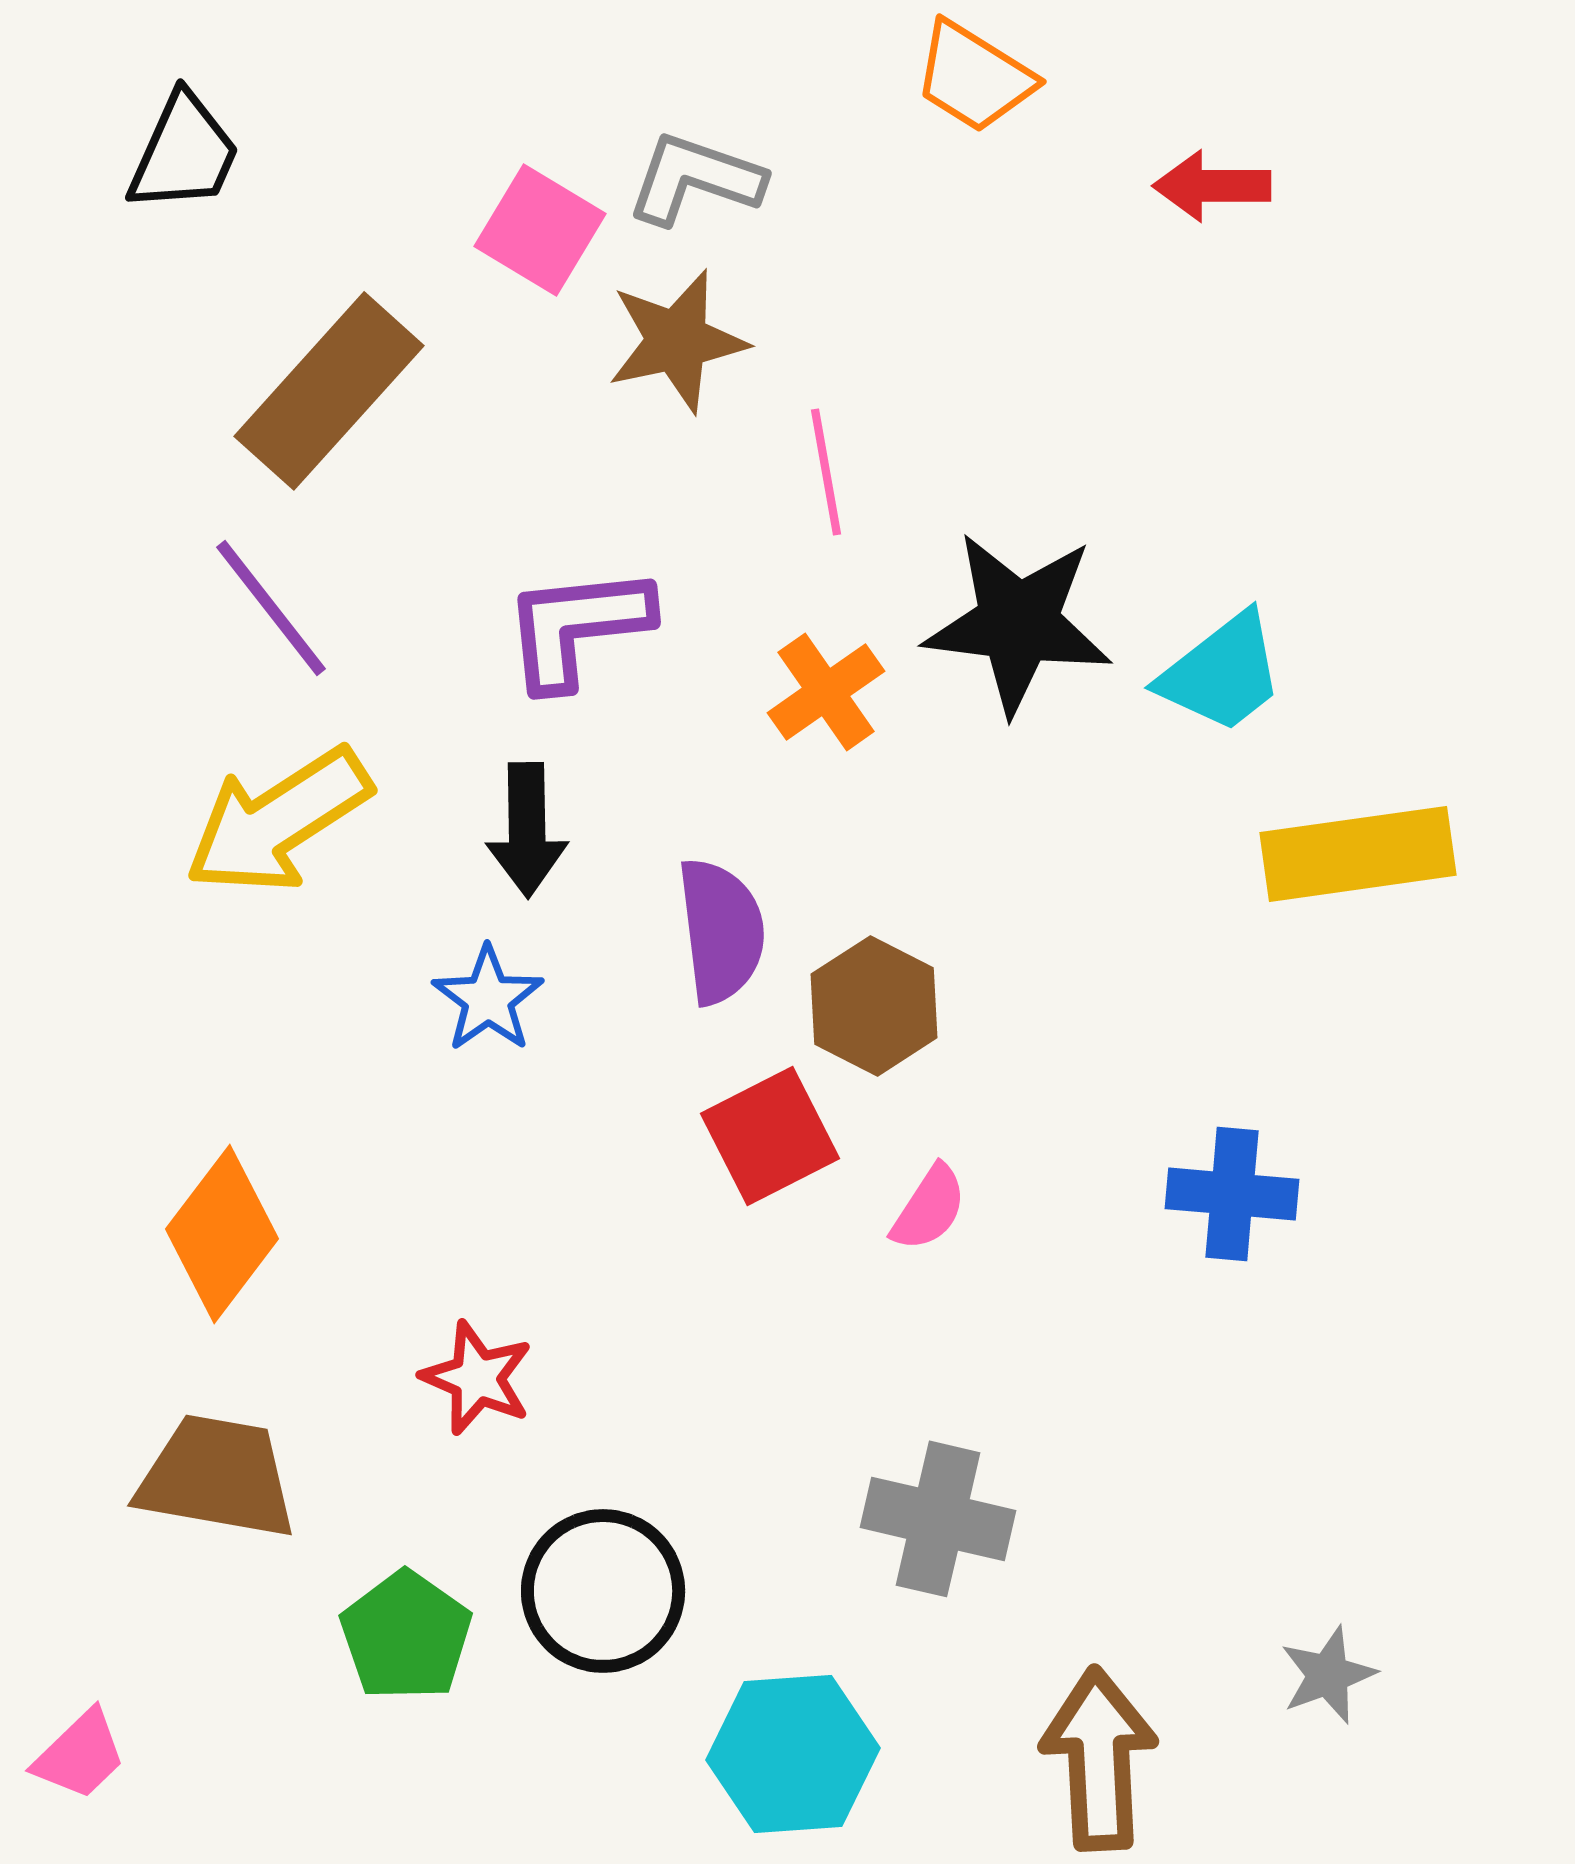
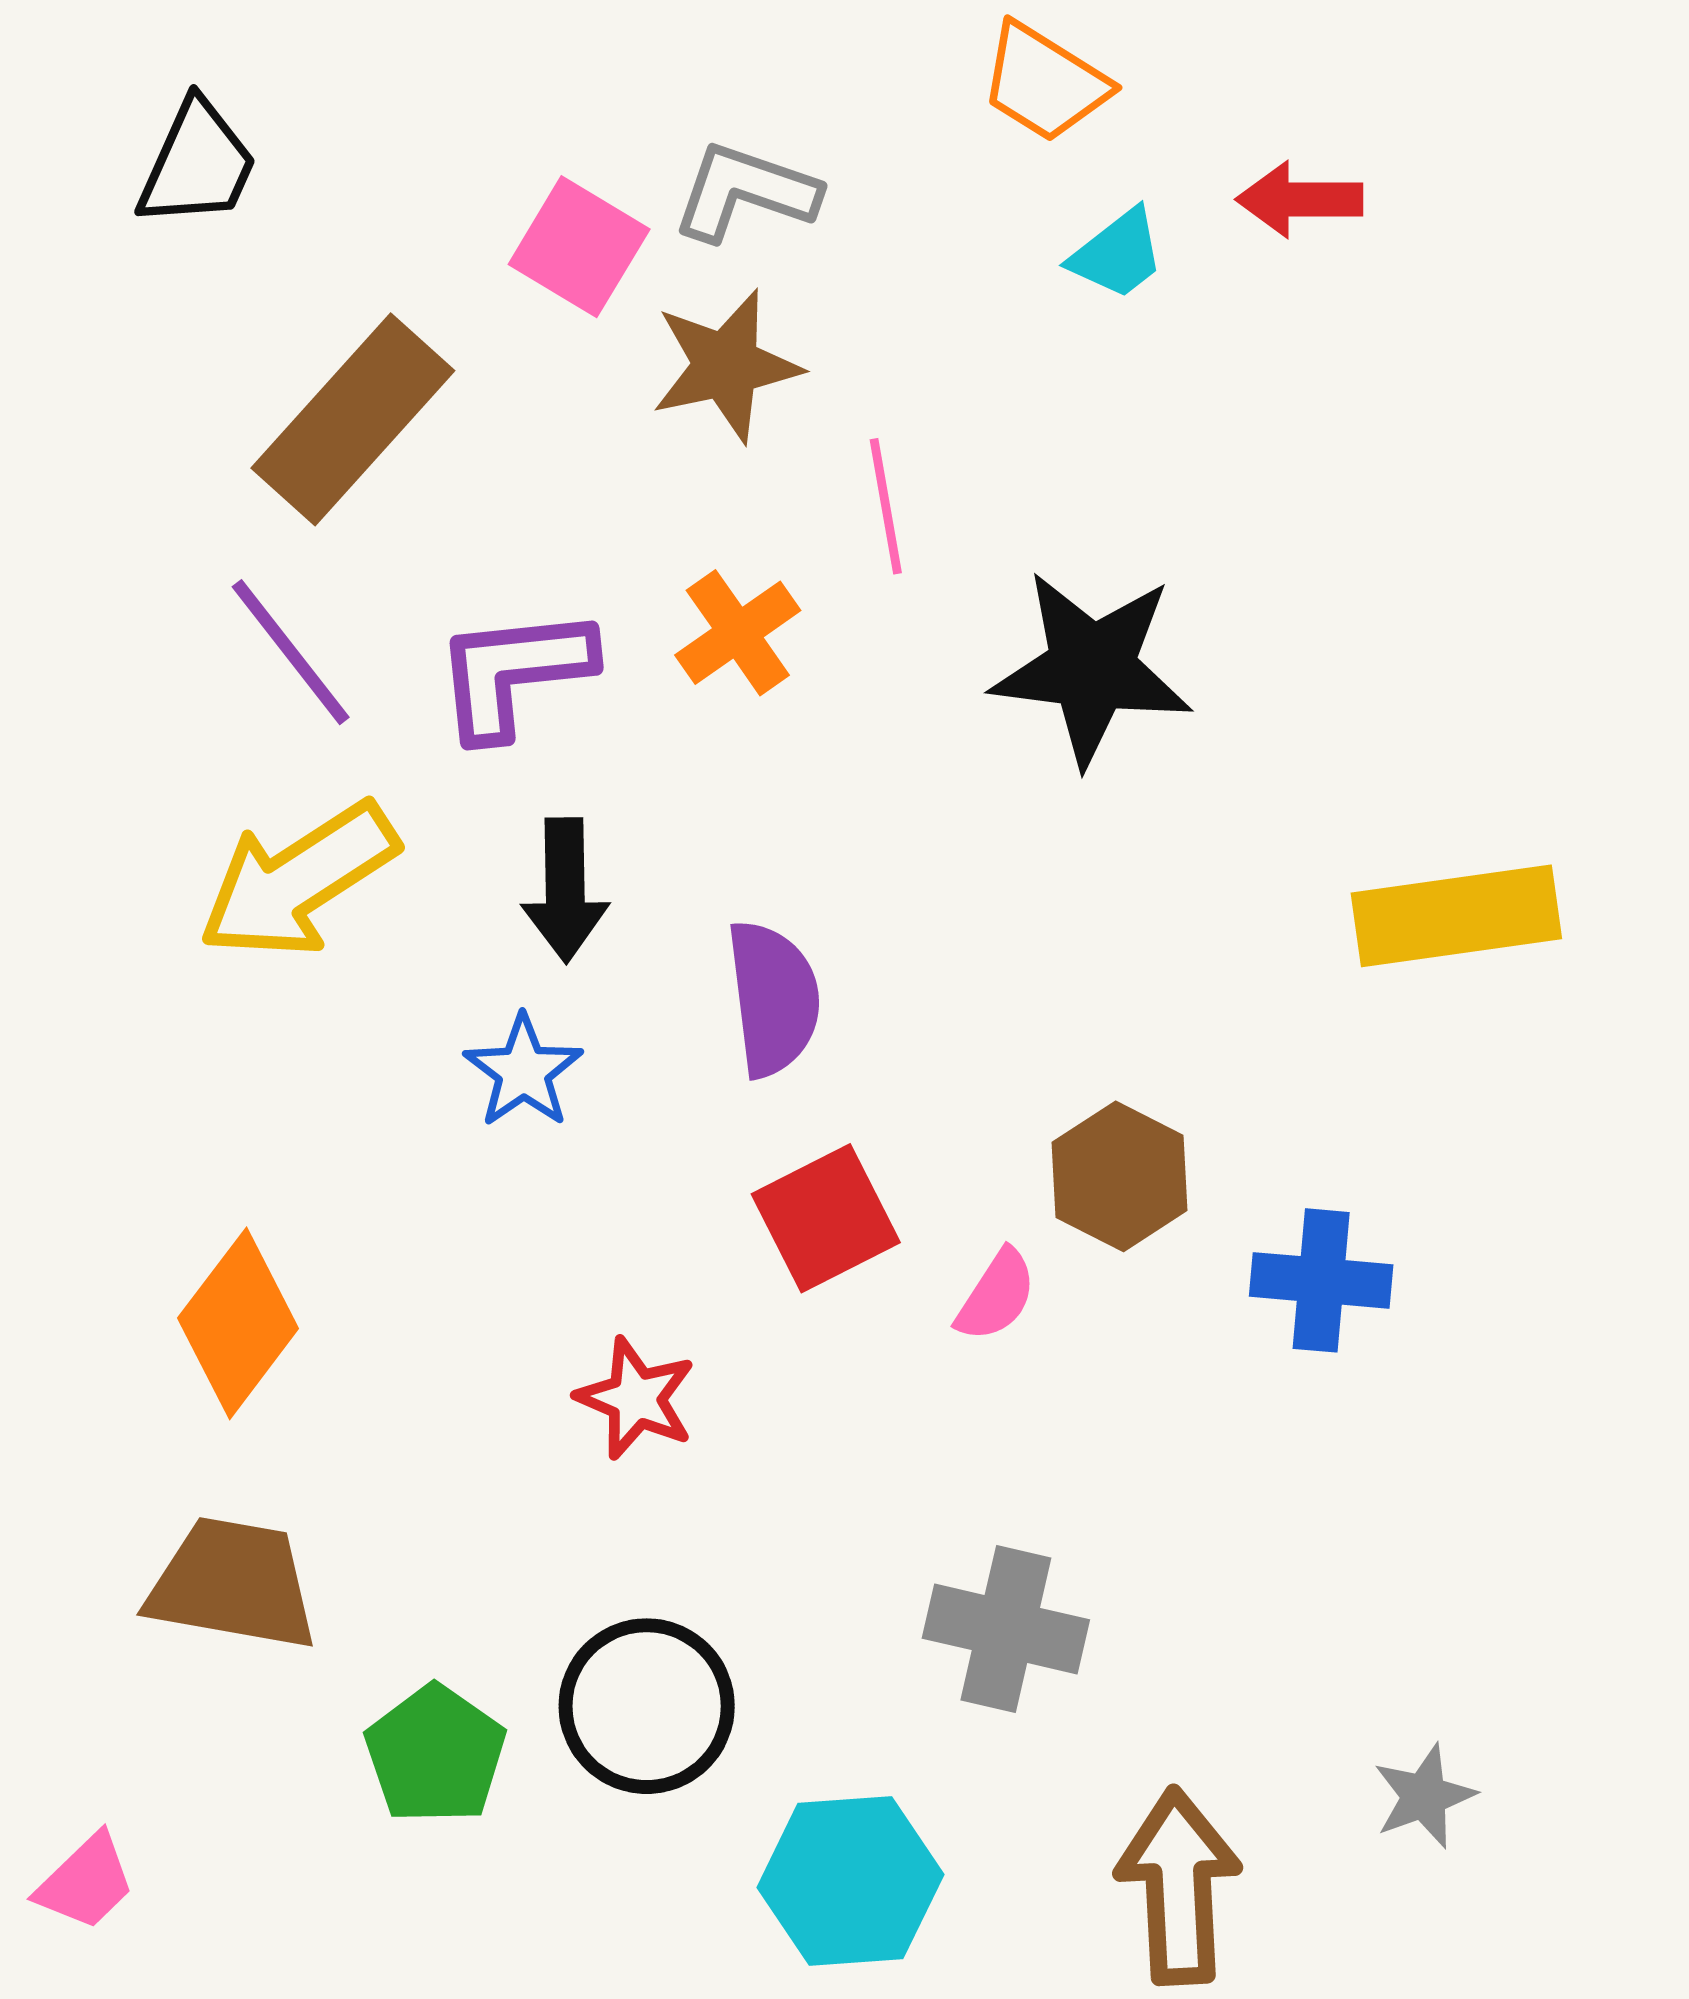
purple L-shape: (577, 627) -> (514, 672), moved
cyan trapezoid: (1222, 673) -> (1117, 254), moved, size x0.7
orange cross: (826, 692) -> (738, 633), moved
brown hexagon: (874, 1006) -> (1120, 1176), moved
red star: (477, 1378) -> (636, 1398), moved

